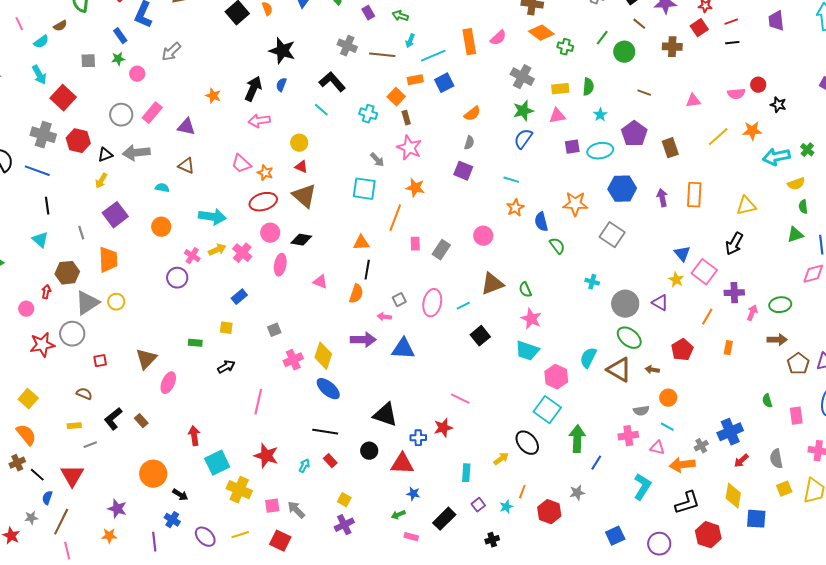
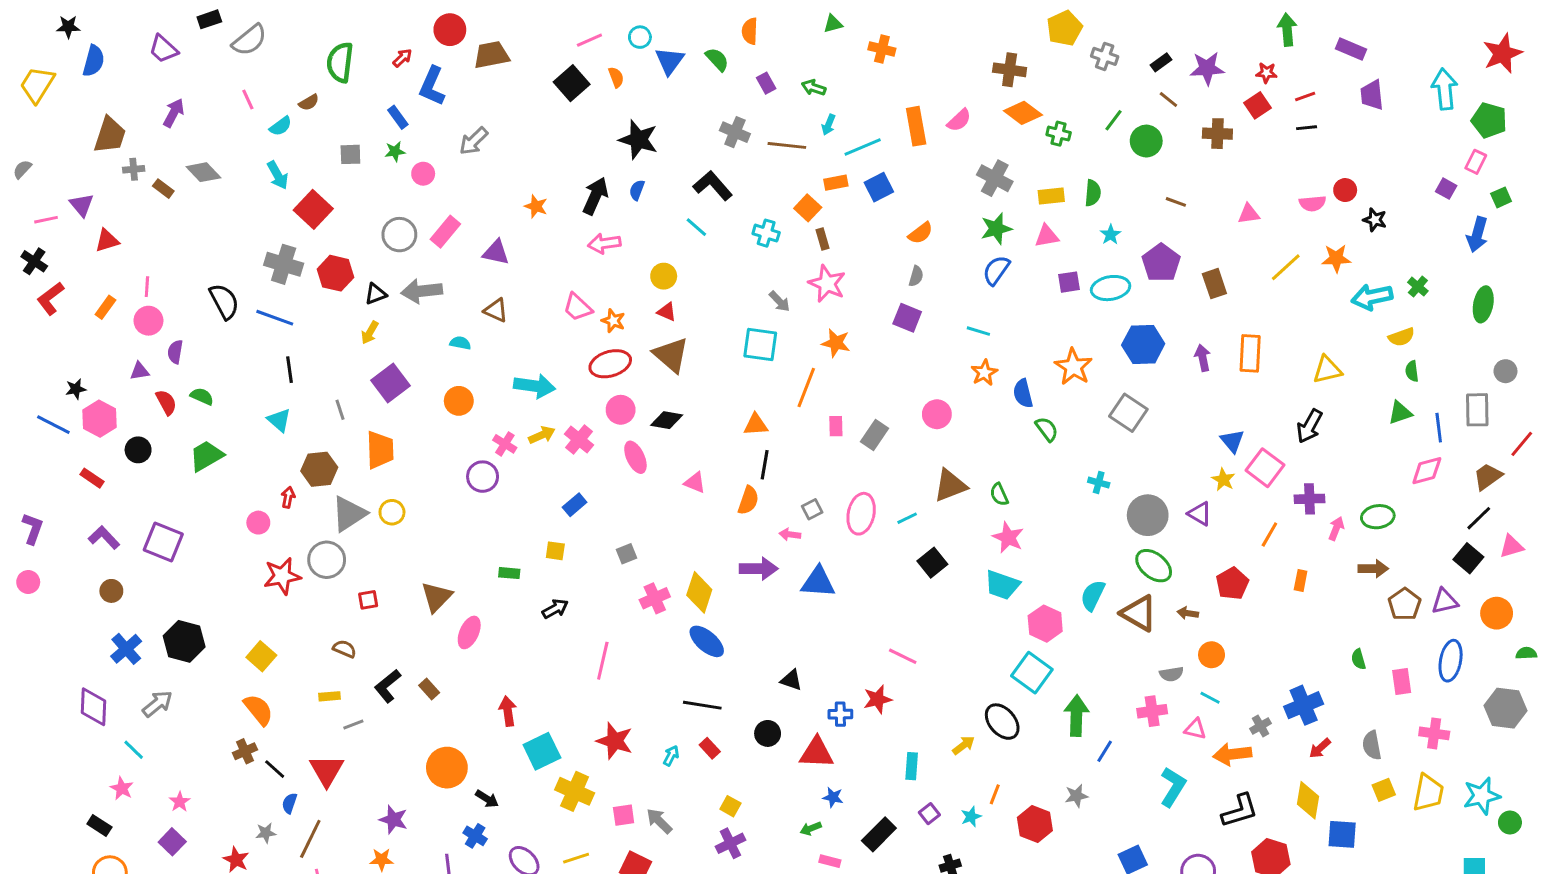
orange star: (575, 204) -> (1073, 367), turned 30
pink ellipse: (280, 265) -> (635, 457), turned -35
black triangle: (385, 415) -> (791, 680), size x0.6

